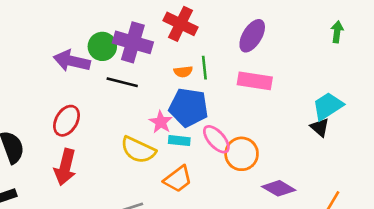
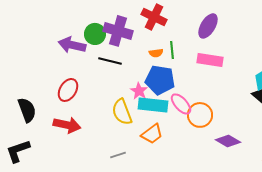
cyan rectangle: (179, 141) -> (153, 105), size x1.8
yellow semicircle: (138, 150) -> (122, 112), turned 44
red arrow: (65, 167) -> (67, 125), turned -92

